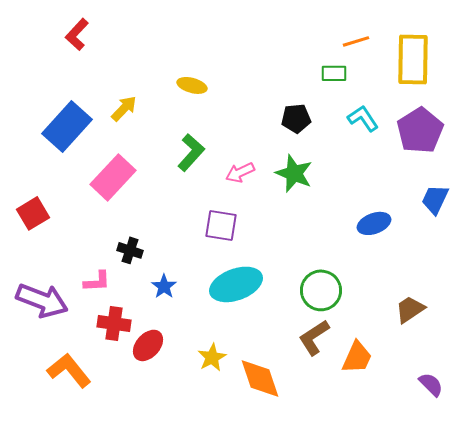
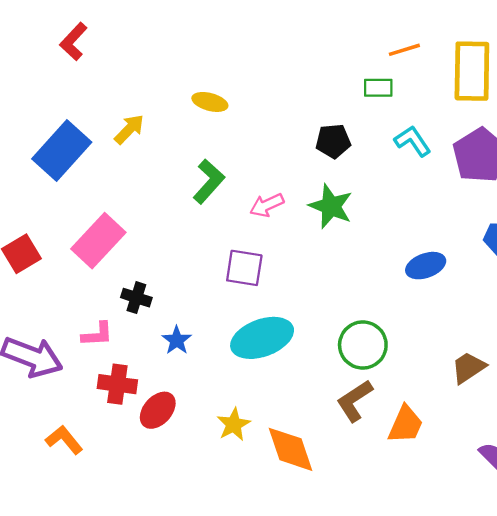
pink rectangle: (113, 177) -> (98, 241), moved
orange L-shape: (69, 370) -> (64, 440), size x0.7

